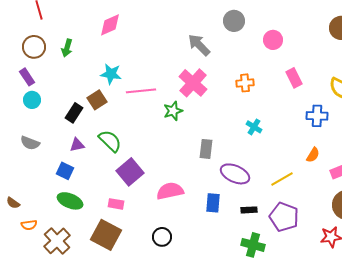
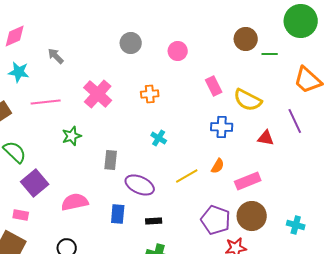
gray circle: (234, 21) -> (131, 43), moved
gray arrow: (199, 45) -> (56, 56), moved, size x0.7
cyan star: (111, 74) -> (19, 72), moved
pink rectangle: (294, 78) -> (214, 86), moved
green star: (173, 111) -> (72, 136), moved
yellow line: (282, 179) -> (187, 176), moved
purple pentagon: (284, 217) -> (216, 220), moved

